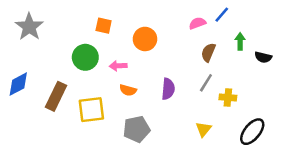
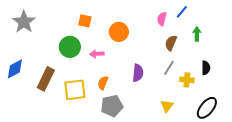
pink semicircle: (197, 23) -> (162, 19), turned -56
black semicircle: (263, 57) -> (206, 68), moved, turned -104
orange semicircle: (128, 90) -> (103, 83), moved, turned 96

